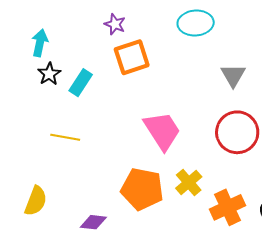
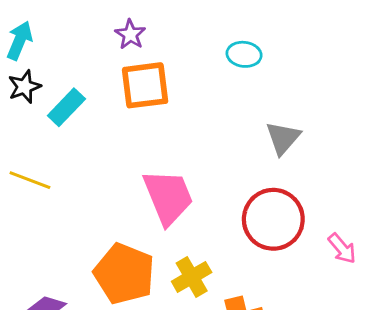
cyan ellipse: (196, 23) -> (244, 54), size x0.7

